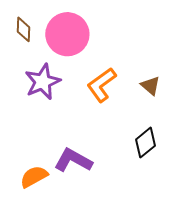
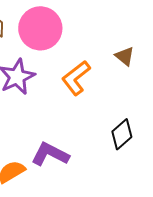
brown triangle: (151, 86) -> (125, 56), moved

